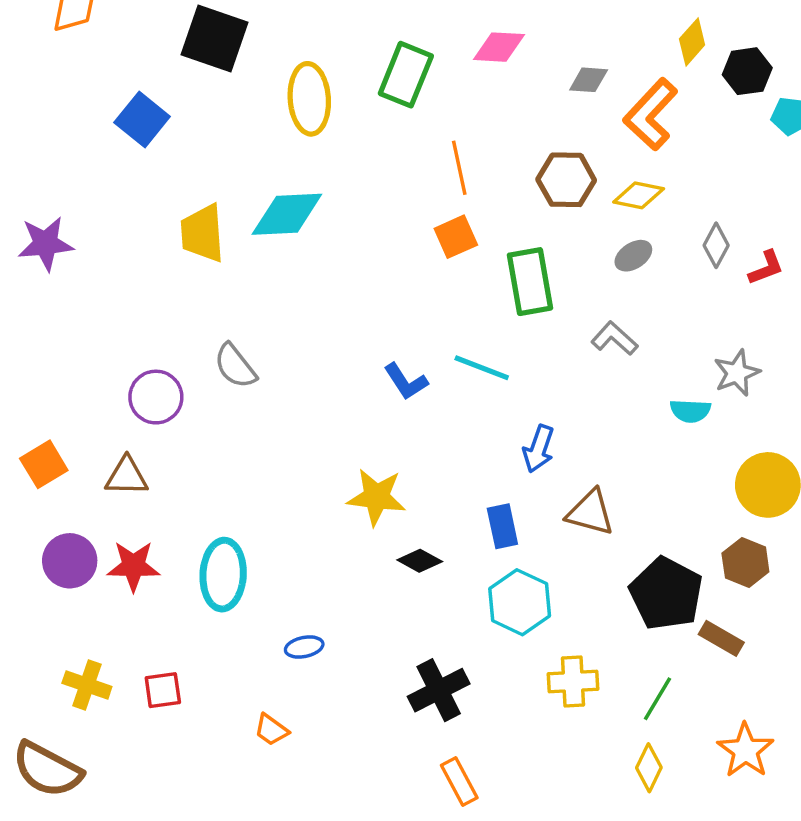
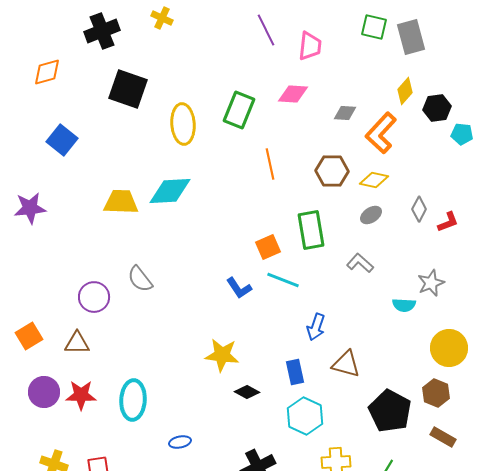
blue square: (142, 119) -> (62, 140), moved
yellow trapezoid: (202, 233) -> (121, 202), turned 96
orange square: (456, 237) -> (268, 247), moved
brown rectangle: (721, 638) -> (443, 437), moved

